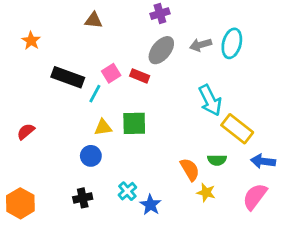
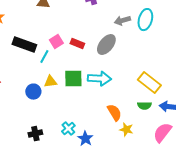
gray ellipse: (161, 50) -> (106, 45), moved
cyan arrow: (210, 100) -> (99, 79), moved, turned -60
blue circle: (91, 156) -> (33, 92), moved
green semicircle: (217, 160) -> (144, 106), moved

